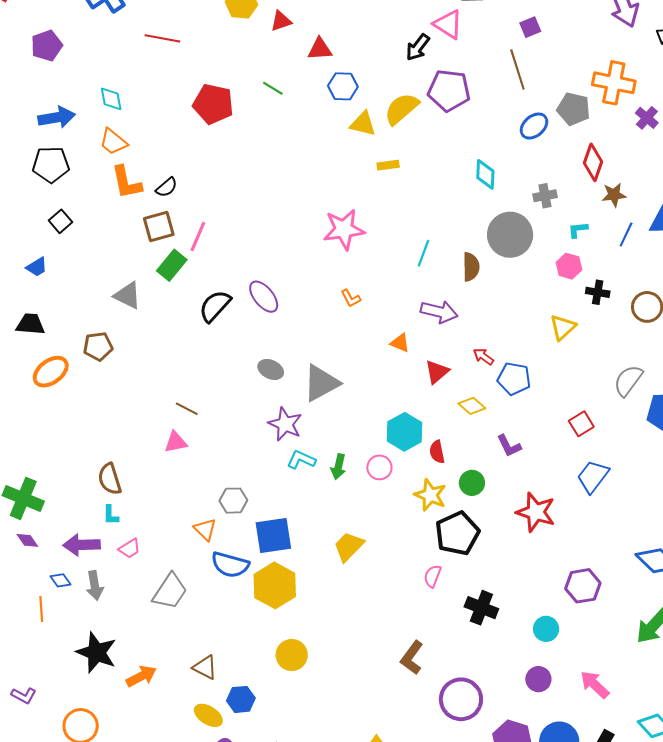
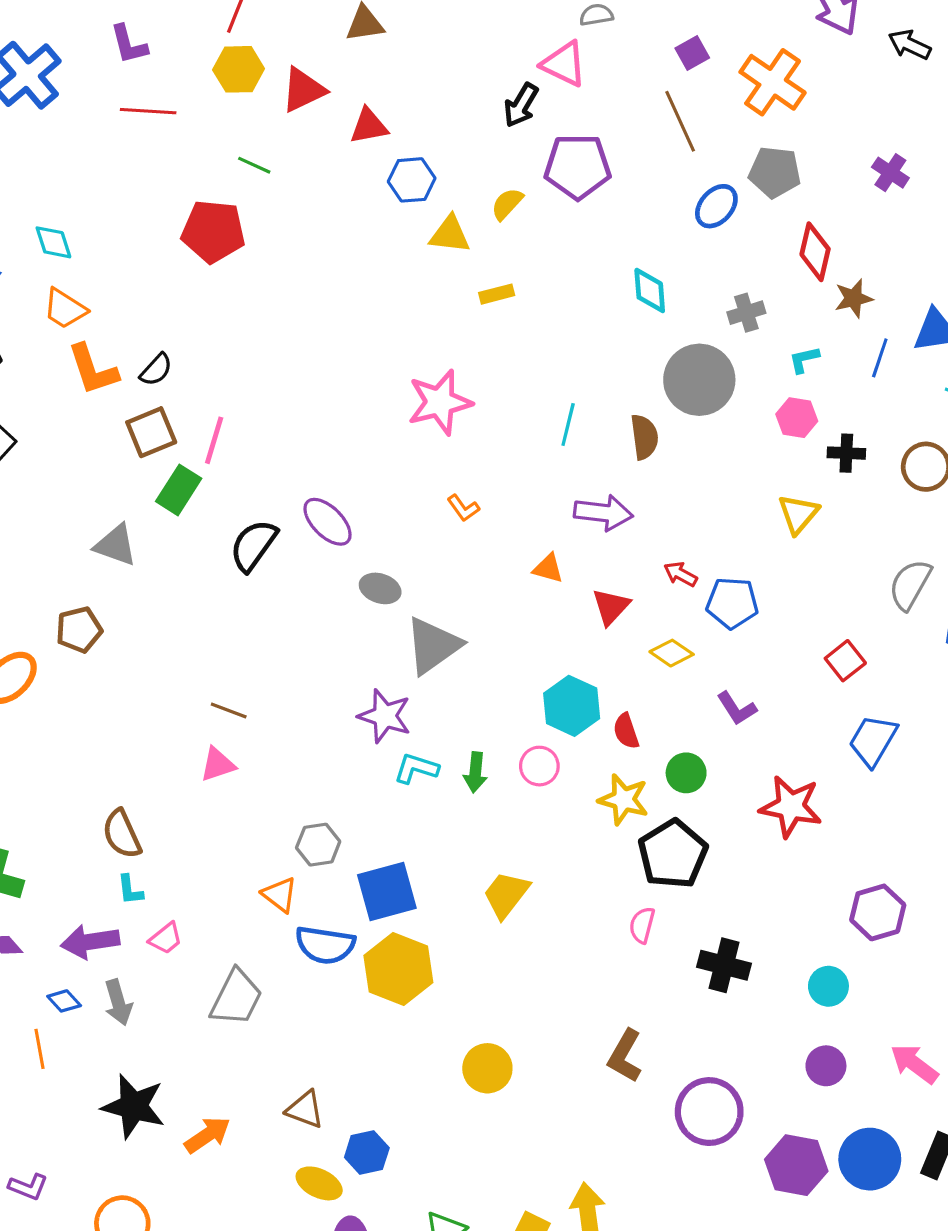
red triangle: (281, 21) -> (303, 90), size x1.4
red line: (162, 38) -> (148, 111), moved
orange cross: (614, 83) -> (773, 82), moved, turned 30
green line: (273, 88) -> (254, 165), moved
yellow semicircle: (401, 109) -> (507, 204), size x0.6
gray ellipse: (271, 369) -> (380, 588), moved
yellow circle: (292, 655) -> (487, 1068), moved

